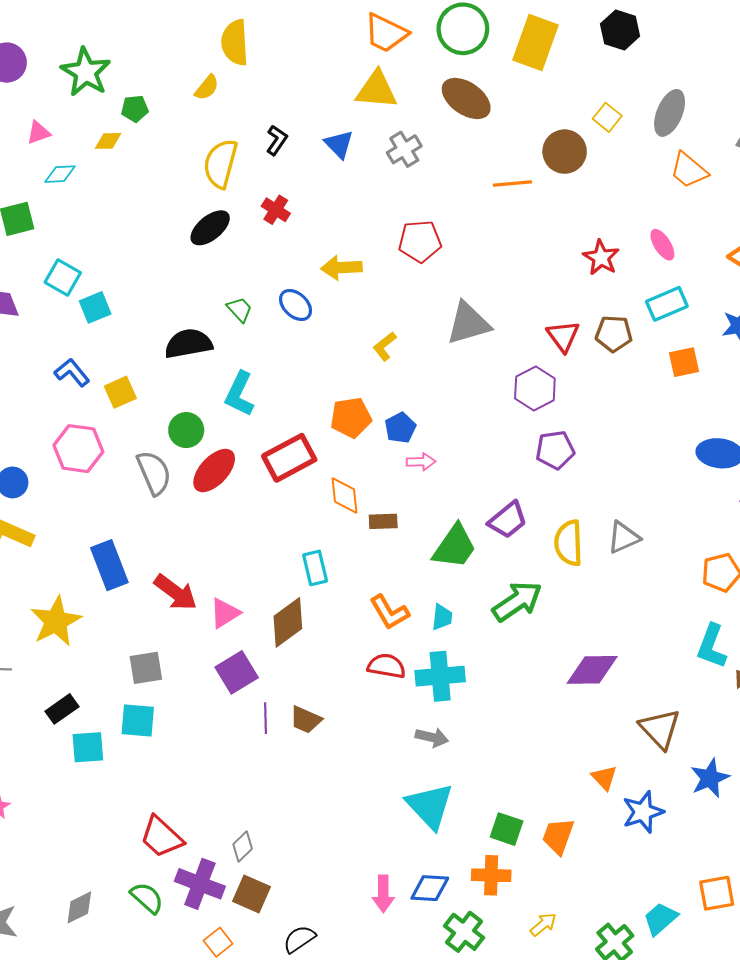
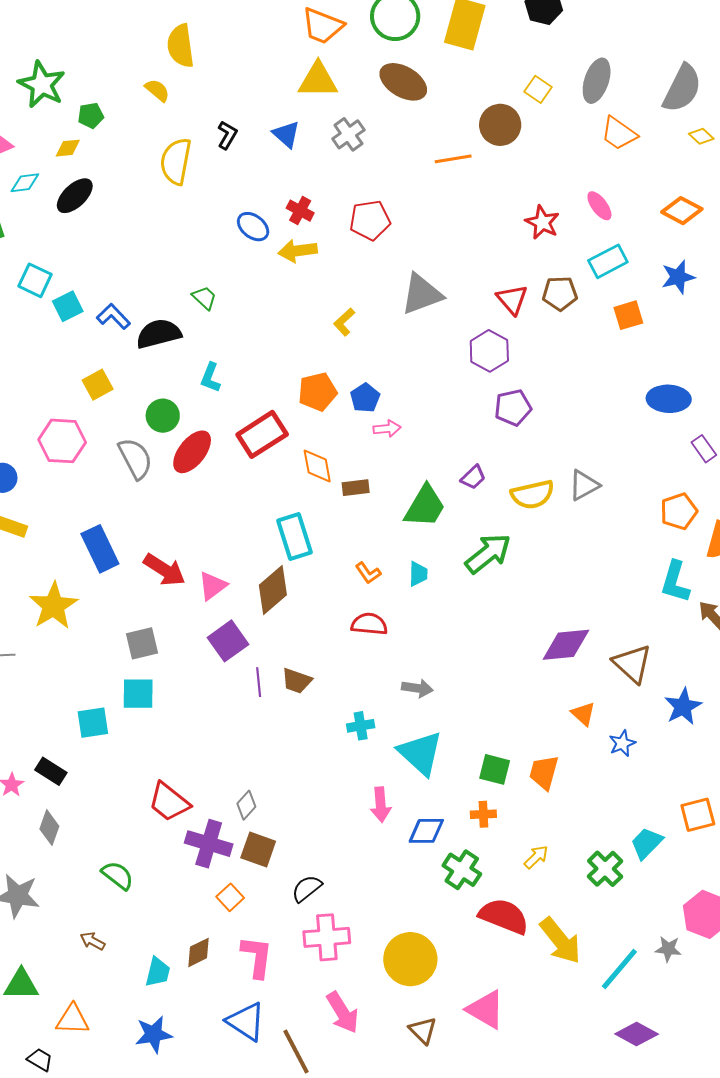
yellow semicircle: (207, 87) -> (157, 90), turned -84
red cross: (276, 210) -> (300, 211), moved
black ellipse: (210, 228) -> (75, 196), moved
blue ellipse: (296, 305) -> (253, 227), moved
blue L-shape: (72, 373) -> (113, 317), moved
cyan L-shape: (239, 394) -> (210, 378), size x0.7
purple trapezoid: (508, 520) -> (473, 477), size x0.7
yellow semicircle: (569, 543) -> (532, 495), turned -96
cyan rectangle: (315, 568) -> (295, 537), size x1.4
orange L-shape: (389, 612) -> (368, 573), size x0.7
purple diamond: (592, 670) -> (566, 645), moved
cyan cross: (440, 676) -> (361, 726), moved, size x0.6
black rectangle: (62, 709) -> (51, 771), moved, turned 72
blue star: (643, 812) -> (622, 743), size x0.7
orange cross: (491, 875) -> (483, 814), size x0.7
pink arrow: (383, 894) -> (381, 805), moved
green semicircle: (147, 898) -> (118, 875), moved
gray diamond: (79, 907) -> (49, 828), moved, turned -40

